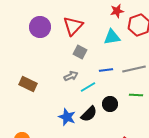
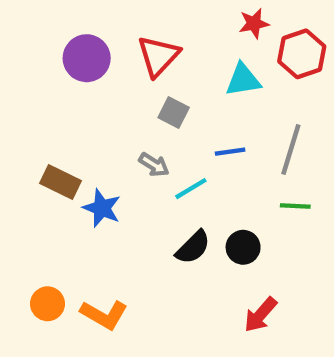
gray line: (134, 69) -> (291, 149), turned -60
gray arrow: (71, 76) -> (154, 165), turned 56
black circle: (110, 104) -> (243, 247), moved
blue star: (67, 117) -> (102, 208), moved

